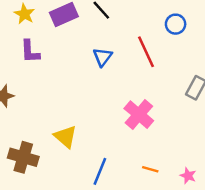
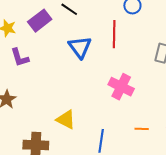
red line: (146, 52) -> (114, 34), turned 40
blue triangle: (103, 57) -> (80, 47), size x1.4

